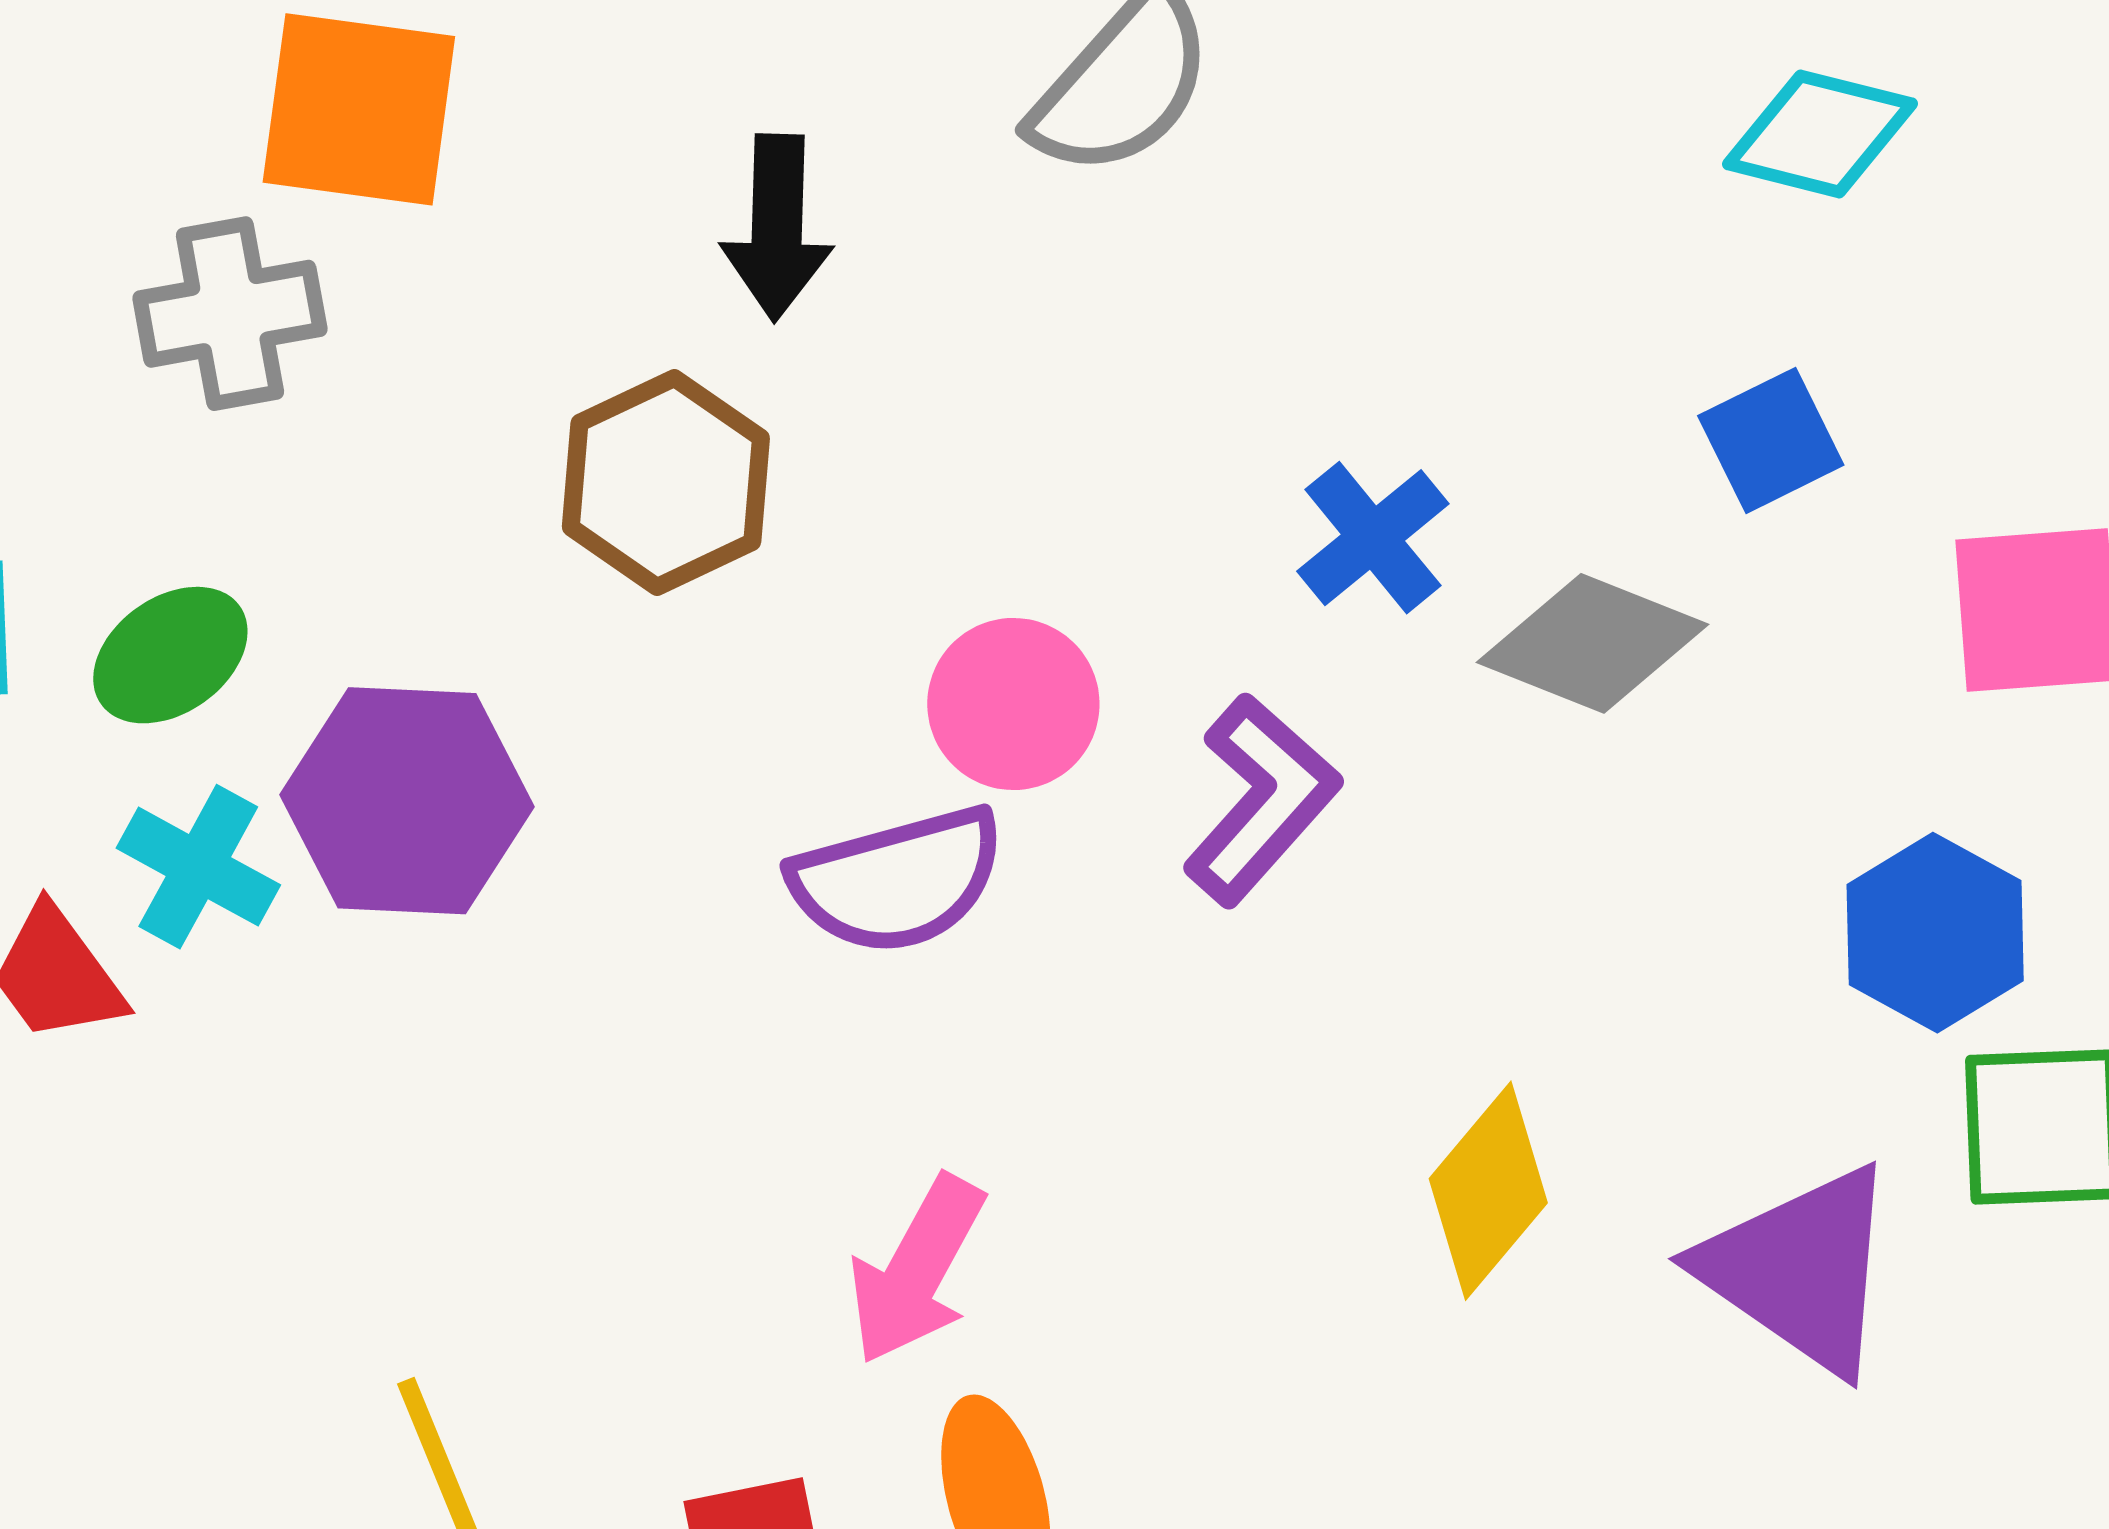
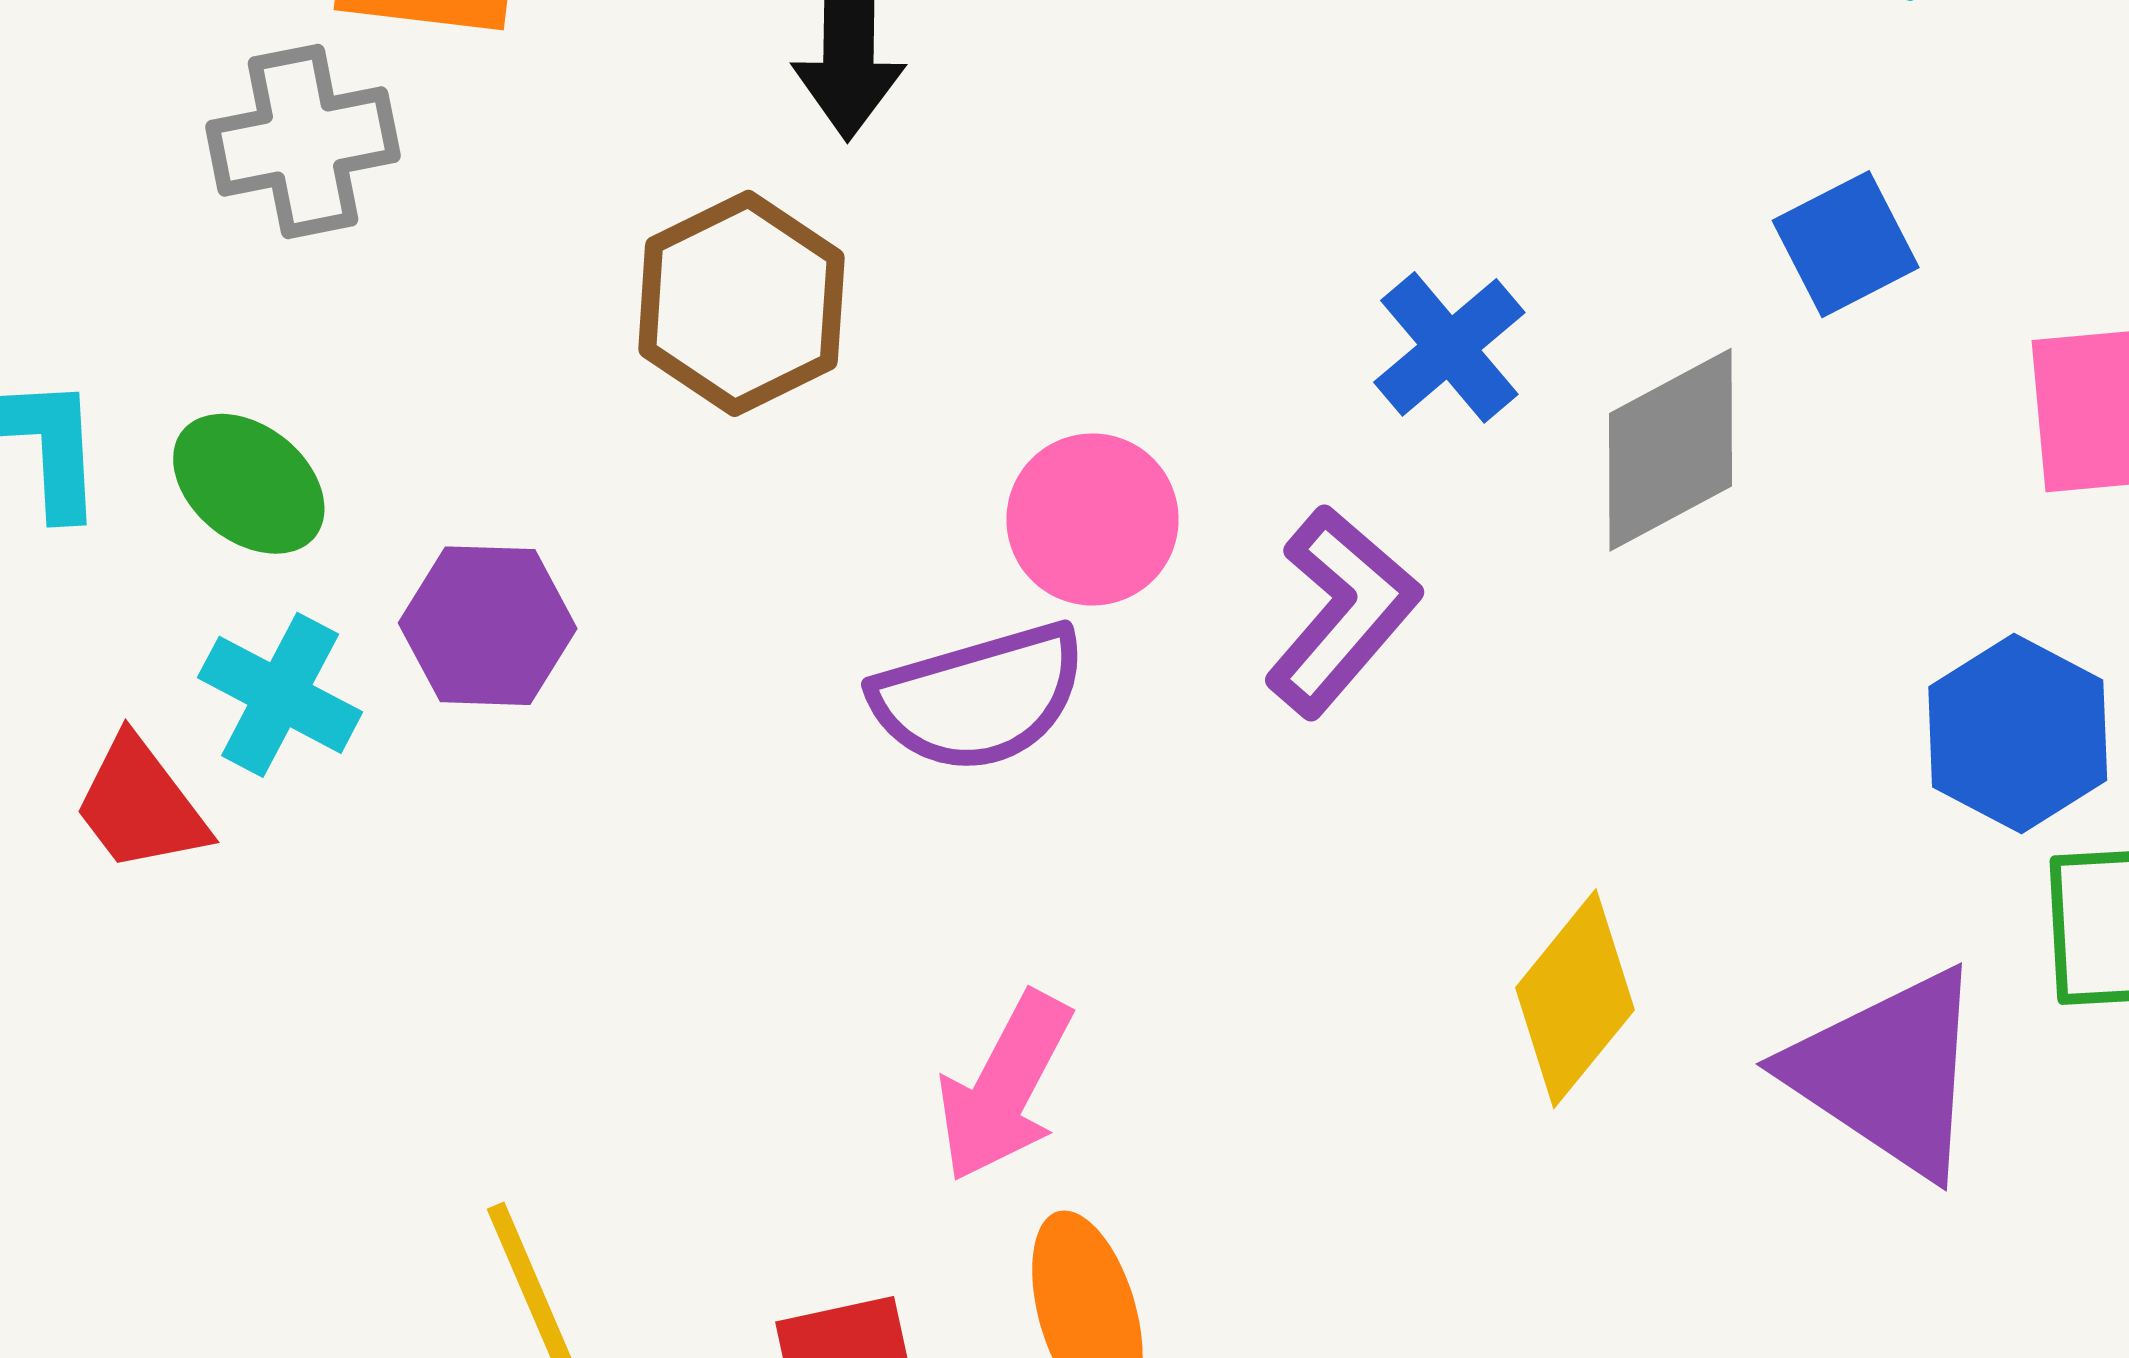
gray diamond: (1593, 643) -> (1671, 450), turned -49
green ellipse: (170, 655) -> (249, 484), turned 75
purple hexagon: (407, 801) -> (488, 626), size x0.7

